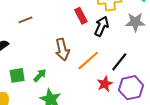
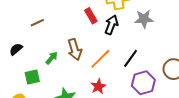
green arrow: (40, 75) -> (52, 58), moved
red star: (105, 84) -> (98, 86), moved

